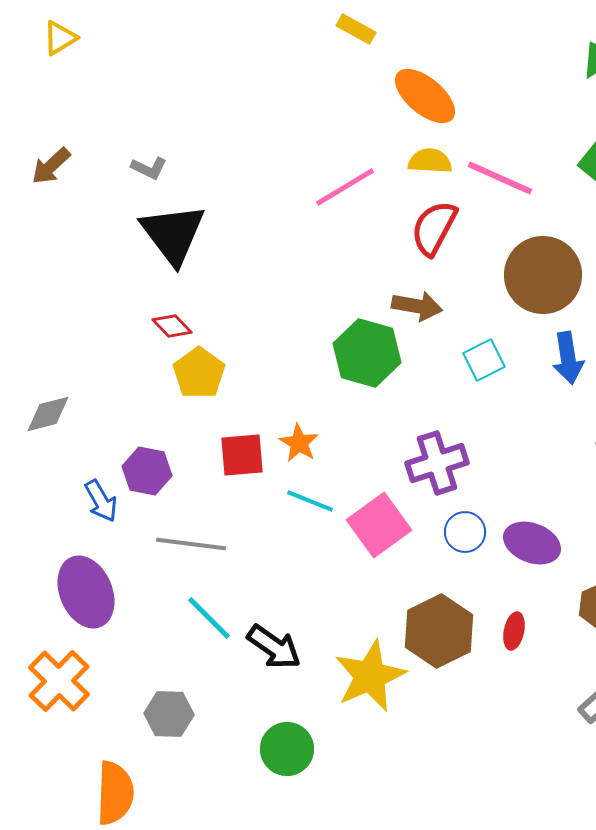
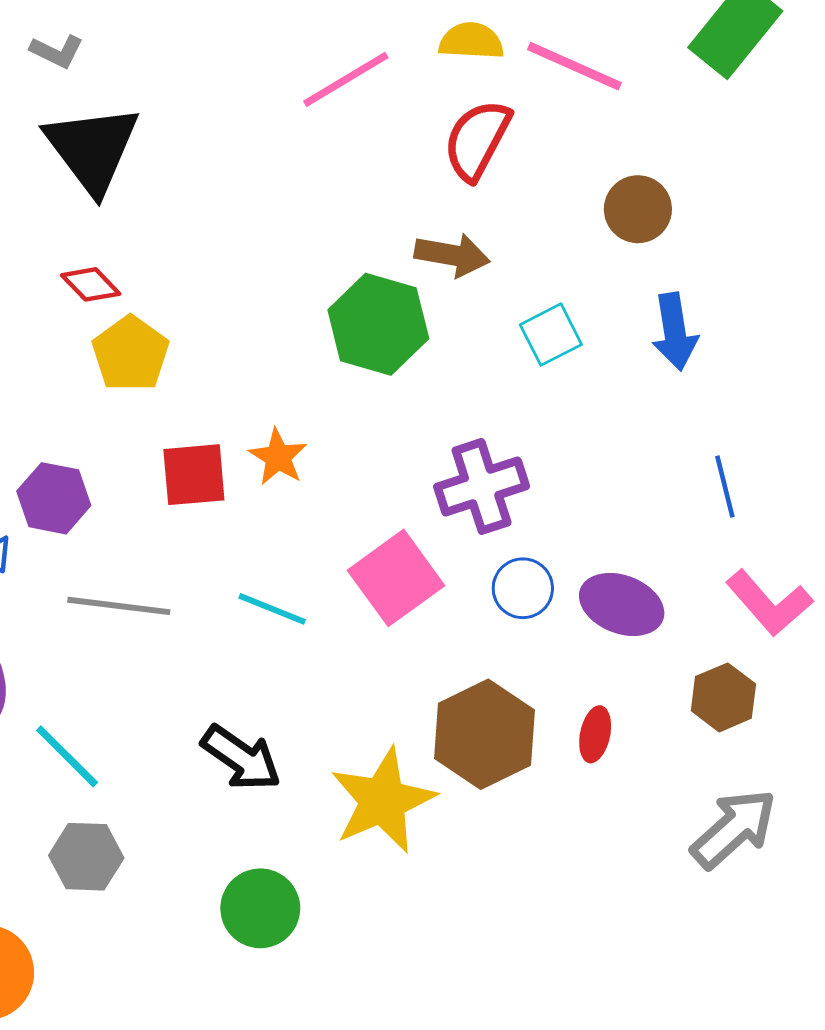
brown circle: (543, 275) -> (638, 209), size x0.6
cyan line: (310, 501) -> (272, 609), moved
cyan line: (209, 618) -> (67, 756), moved

